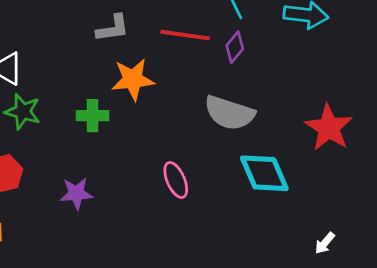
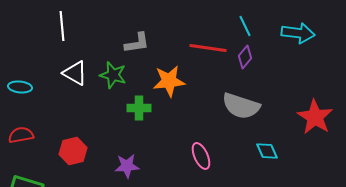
gray L-shape: (113, 28) -> (137, 43), moved
green star: (23, 112) -> (113, 75), moved
cyan diamond: (264, 173) -> (267, 151), size x0.6

